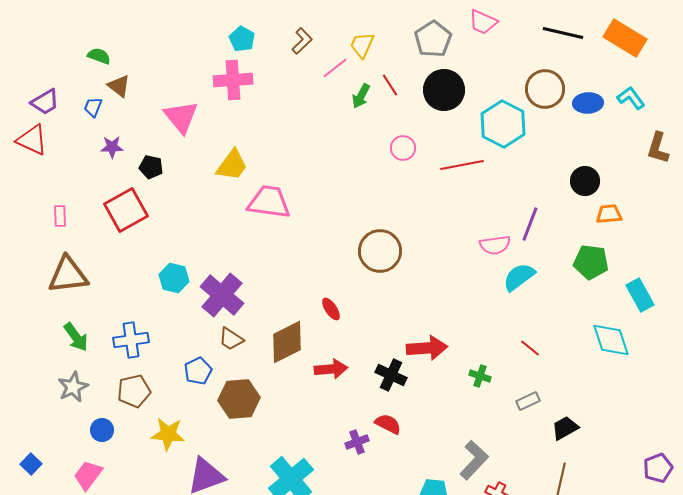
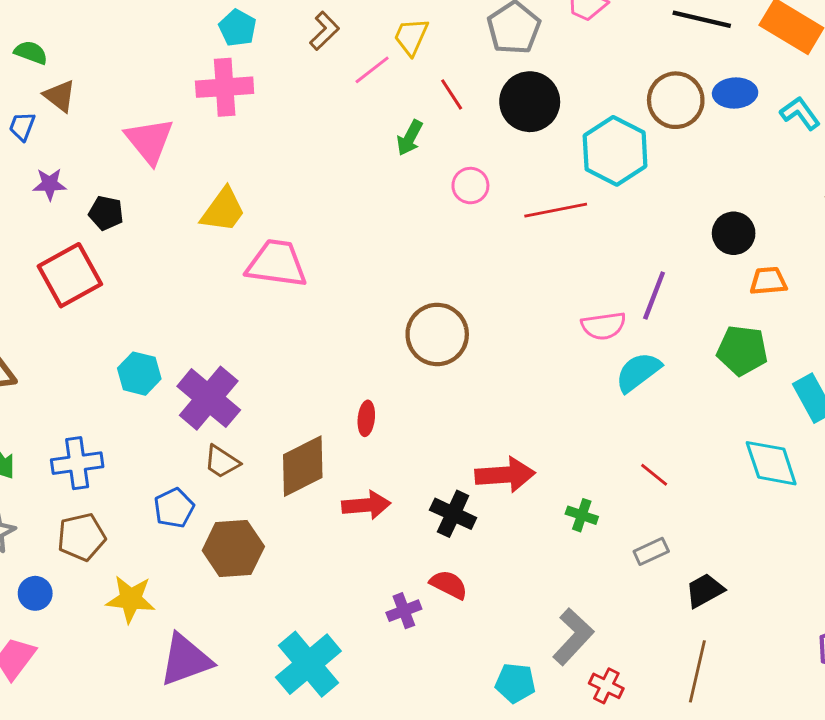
green arrow: (361, 96) -> (410, 138), moved
blue ellipse: (588, 103) -> (735, 93), moved
red ellipse: (331, 309) -> (366, 418), turned 40

